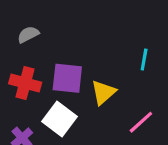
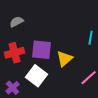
red cross: (25, 83) -> (15, 53), turned -30

